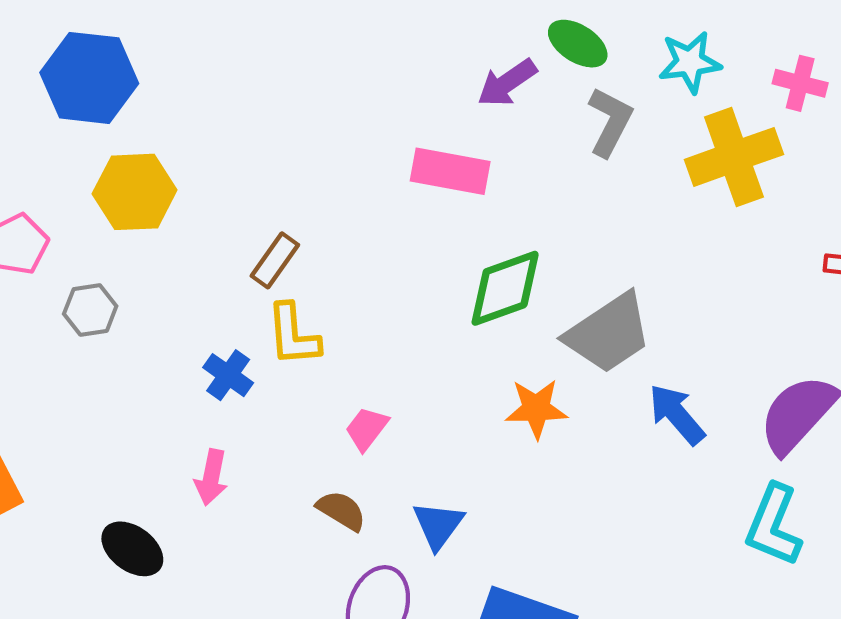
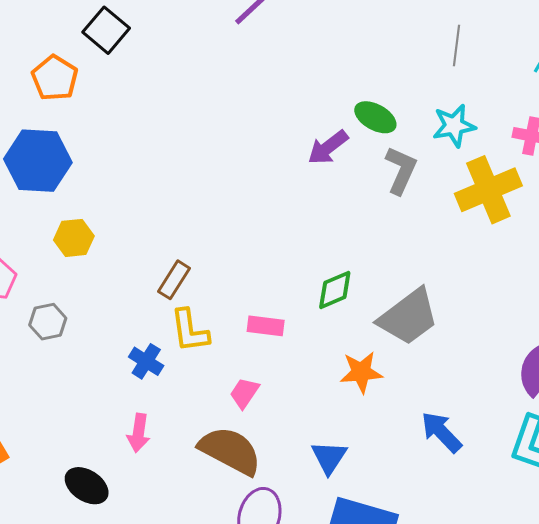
pink rectangle: (450, 171) -> (266, 326), moved, size x0.7
yellow hexagon: (135, 192) -> (74, 238), size x0.7
green diamond: (505, 288) -> (335, 290), size x0.7
blue arrow: (677, 414) -> (441, 432), moved
brown semicircle: (341, 511) -> (230, 451), size x1.8
blue triangle: (438, 525) -> (329, 457), moved

